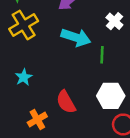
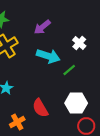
green line: (102, 55) -> (69, 70), turned 48

